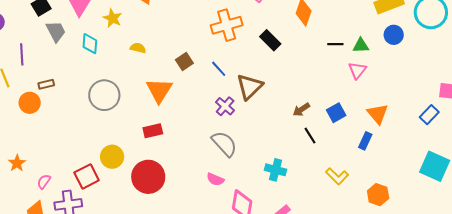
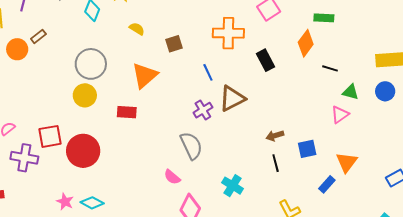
black line: (335, 44) -> (330, 68), moved
brown square: (184, 62) -> (174, 44), moved
brown rectangle: (46, 84) -> (38, 36), turned -42
yellow circle: (112, 157) -> (85, 95), moved
red circle: (148, 177) -> (83, 151), moved

